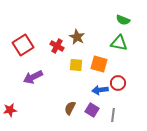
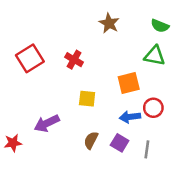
brown star: (77, 37) -> (109, 23), moved
orange square: (99, 64) -> (129, 83), turned -30
yellow square: (76, 65) -> (87, 99), moved
purple arrow: (33, 77) -> (47, 123), moved

